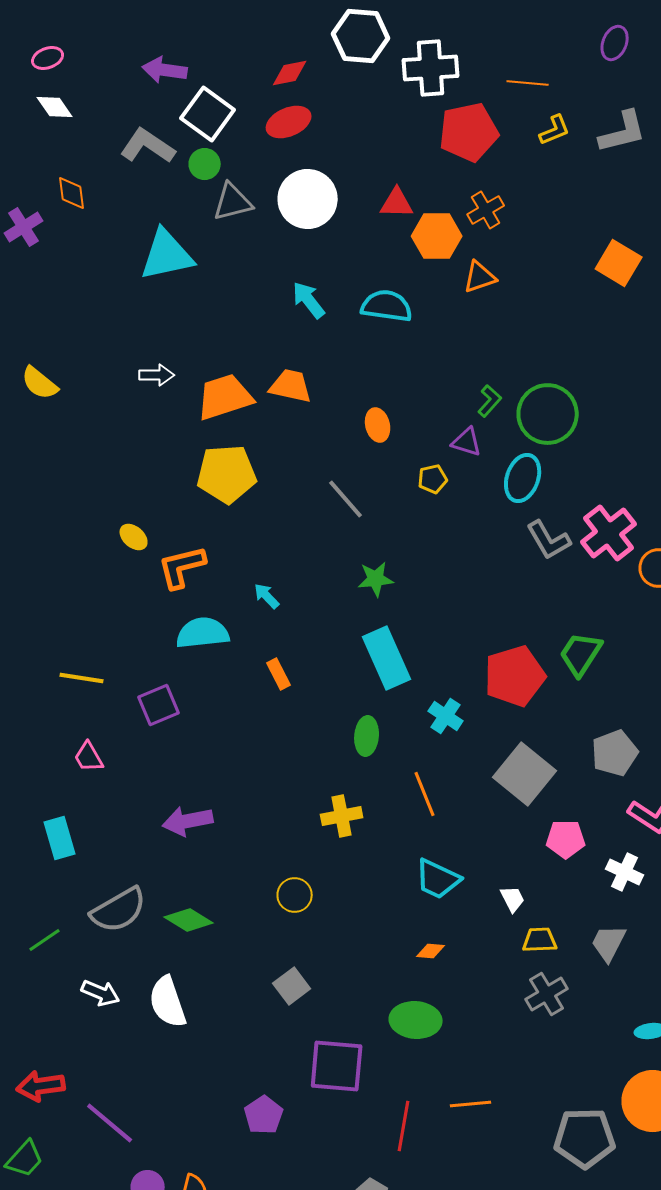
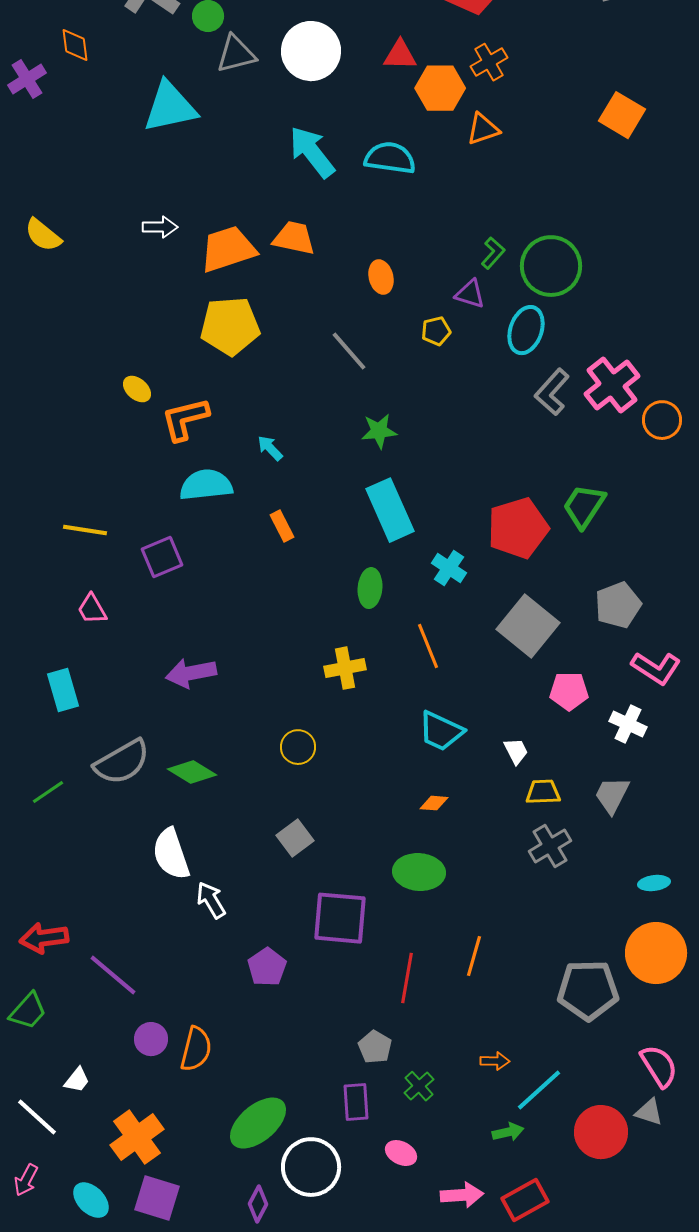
cyan arrow: (309, 300) -> (312, 152), size x1.4
gray L-shape: (549, 540) -> (552, 392), turned 72
white arrow: (101, 993) -> (211, 900), moved, turned -144
orange line: (471, 1104) -> (474, 956), turned -69

